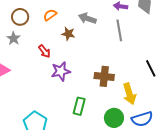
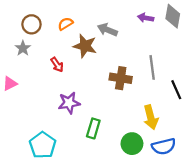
gray line: (119, 30) -> (152, 67), moved
brown star: (68, 34) -> (85, 46), size x1.5
purple star: (61, 71) -> (69, 103), moved
brown cross: (104, 76) -> (121, 78), moved

